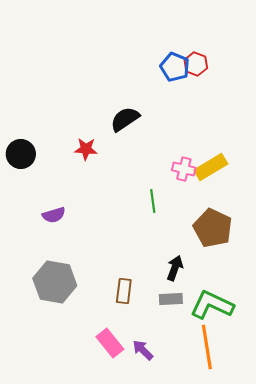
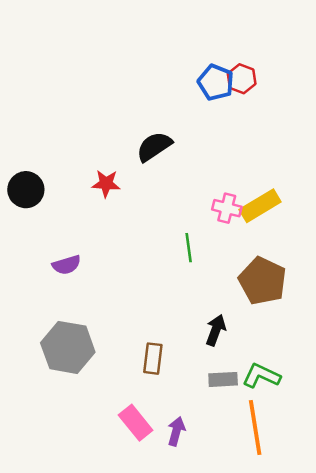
gray rectangle: (171, 299) -> (223, 379), moved
green L-shape: (212, 305) -> (261, 376), size x0.7
purple arrow: (143, 350) -> (176, 431), turned 60

